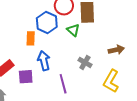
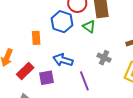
orange rectangle: (31, 38) -> (36, 38), moved
blue arrow: (44, 61) -> (63, 60), turned -54

